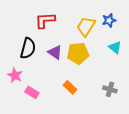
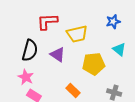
yellow trapezoid: (86, 26) -> (77, 34), moved, turned -135
yellow pentagon: (78, 53) -> (94, 64), moved
pink star: (15, 75) -> (26, 77), moved

